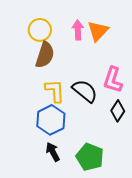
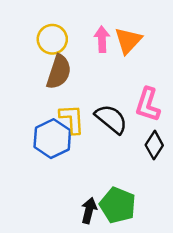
blue hexagon: (51, 120) -> (52, 139), moved
black arrow: (53, 152) -> (89, 210), moved, turned 42

